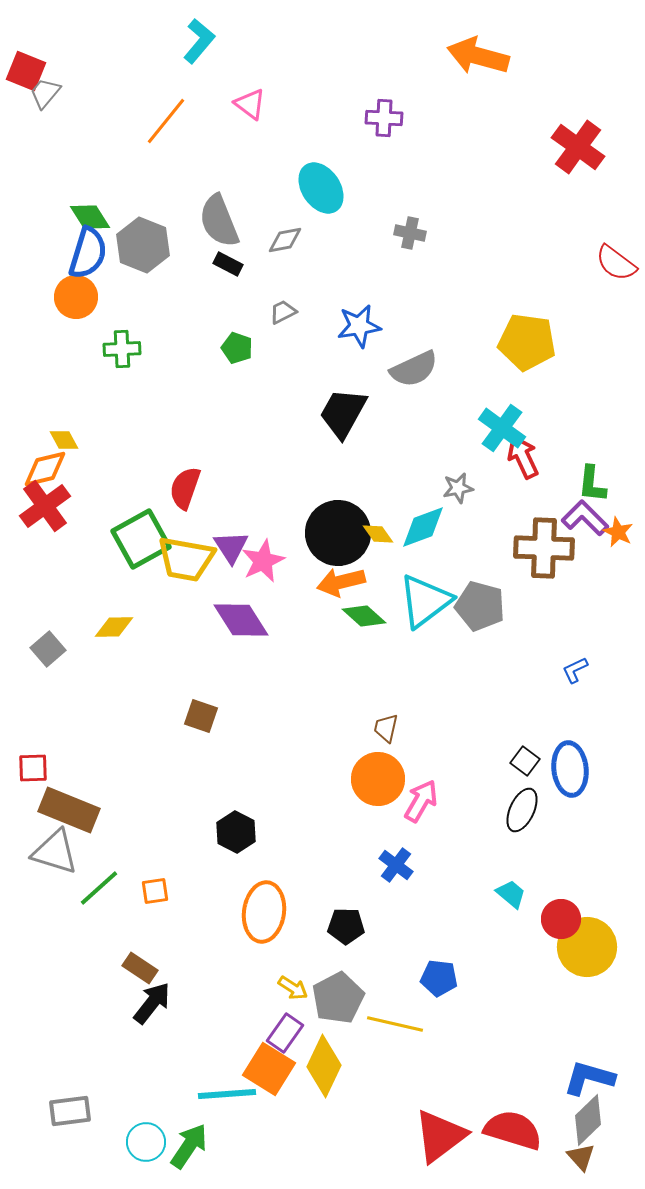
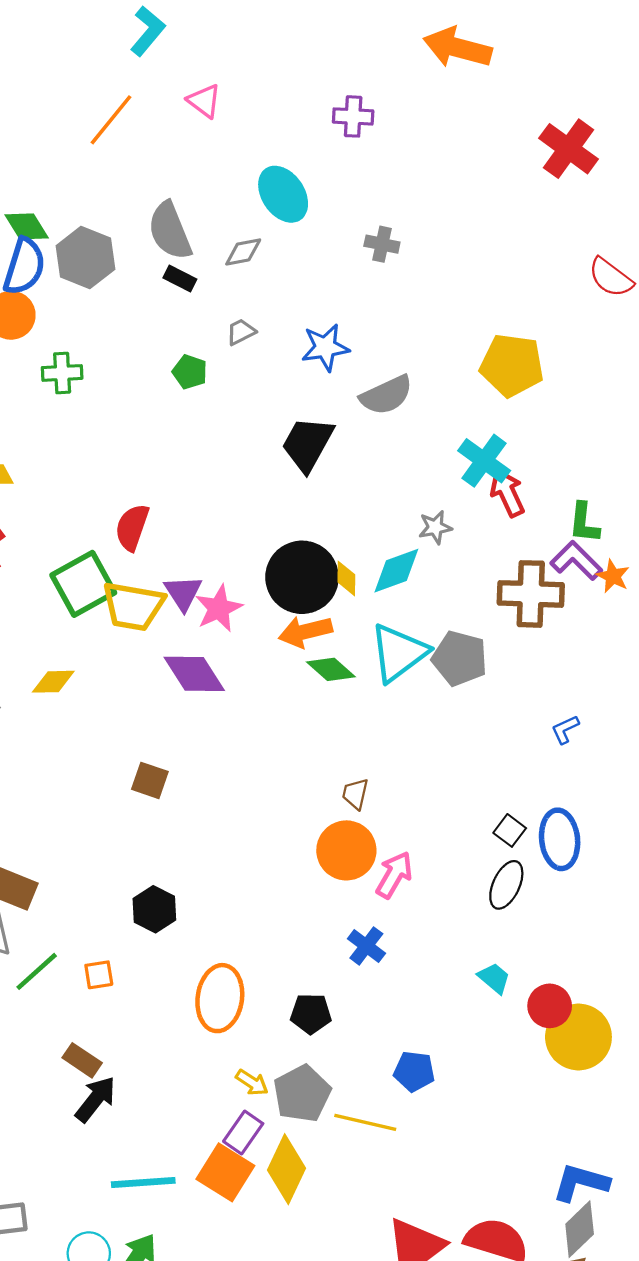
yellow diamond: (378, 534) -> (346, 578), turned 36
black hexagon: (236, 832) -> (154, 909), moved
cyan line: (227, 1094) -> (143, 1182), moved

